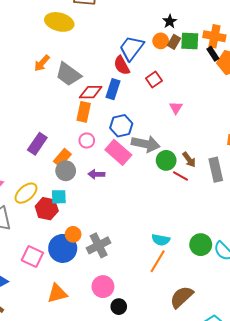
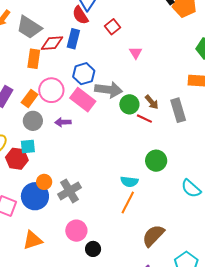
orange rectangle: (84, 112) -> (34, 59), moved
pink circle: (87, 141) -> (51, 90), size x1.6
orange rectangle: (62, 158) -> (30, 99), moved
green circle: (201, 245) -> (156, 161), moved

